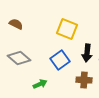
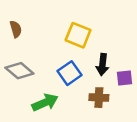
brown semicircle: (16, 24) -> (16, 29), turned 48
green arrow: (40, 84) -> (45, 102), size x1.5

